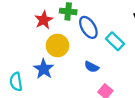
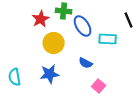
cyan rectangle: (115, 41) -> (108, 39), turned -42
blue star: (44, 69) -> (50, 74), moved, turned 30

